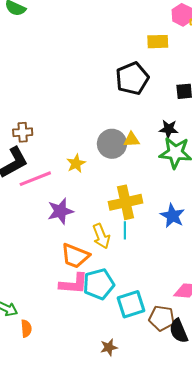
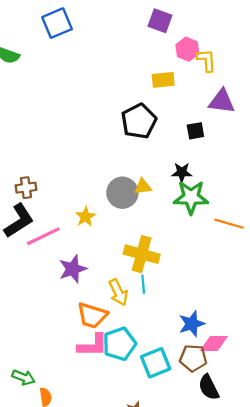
yellow cross: (126, 202) -> (142, 254), turned 32
blue star: (172, 216) -> (192, 324), moved, turned 30
brown pentagon: (162, 318) -> (193, 358), moved

